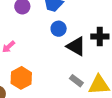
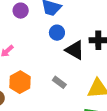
gray rectangle: (76, 81) -> (59, 82), moved

